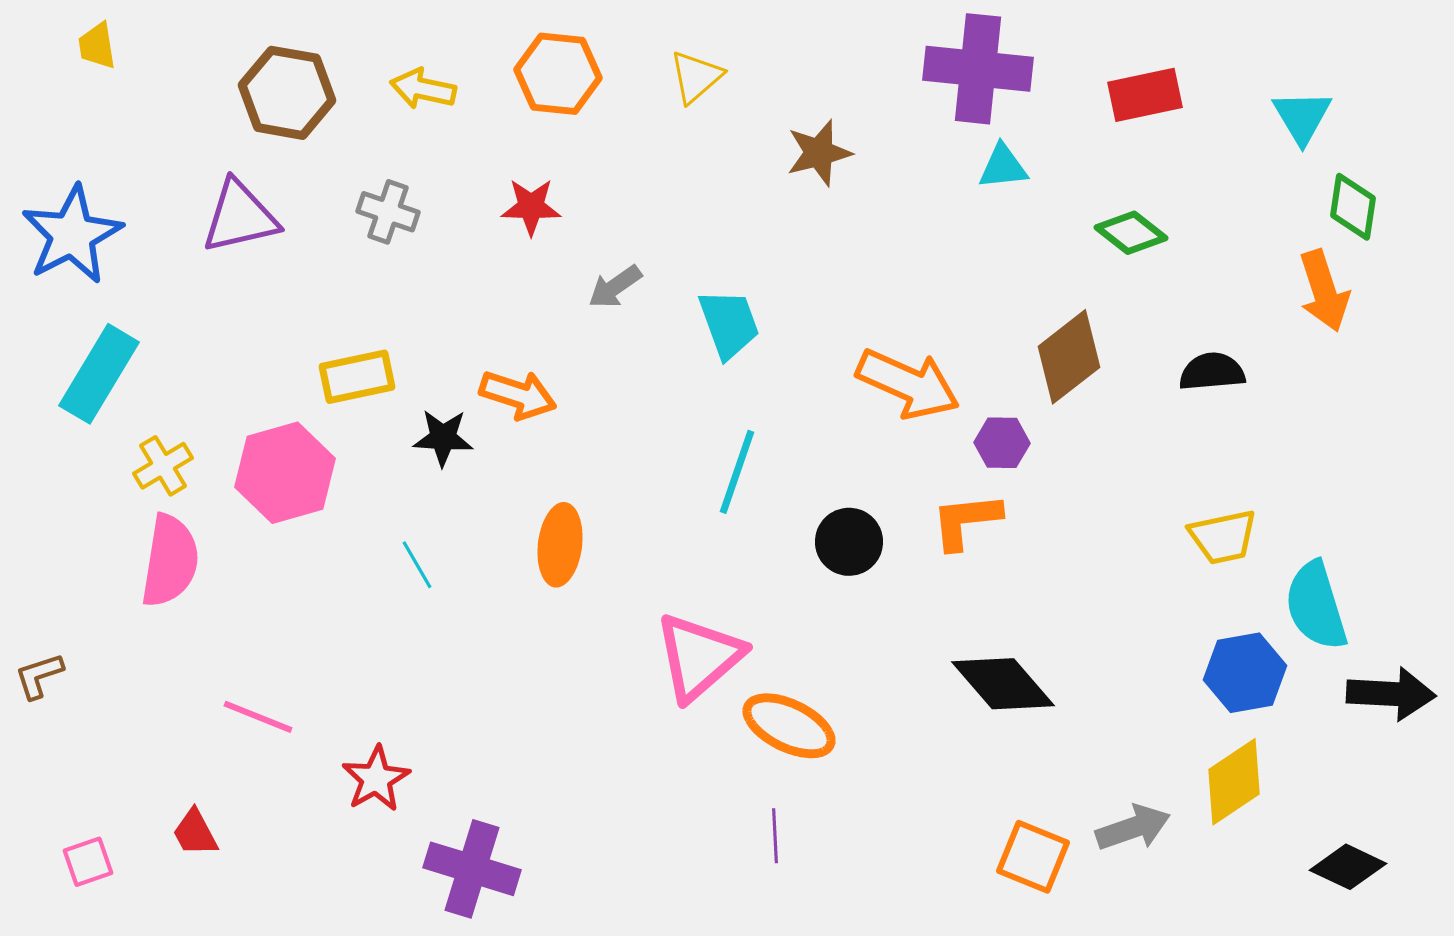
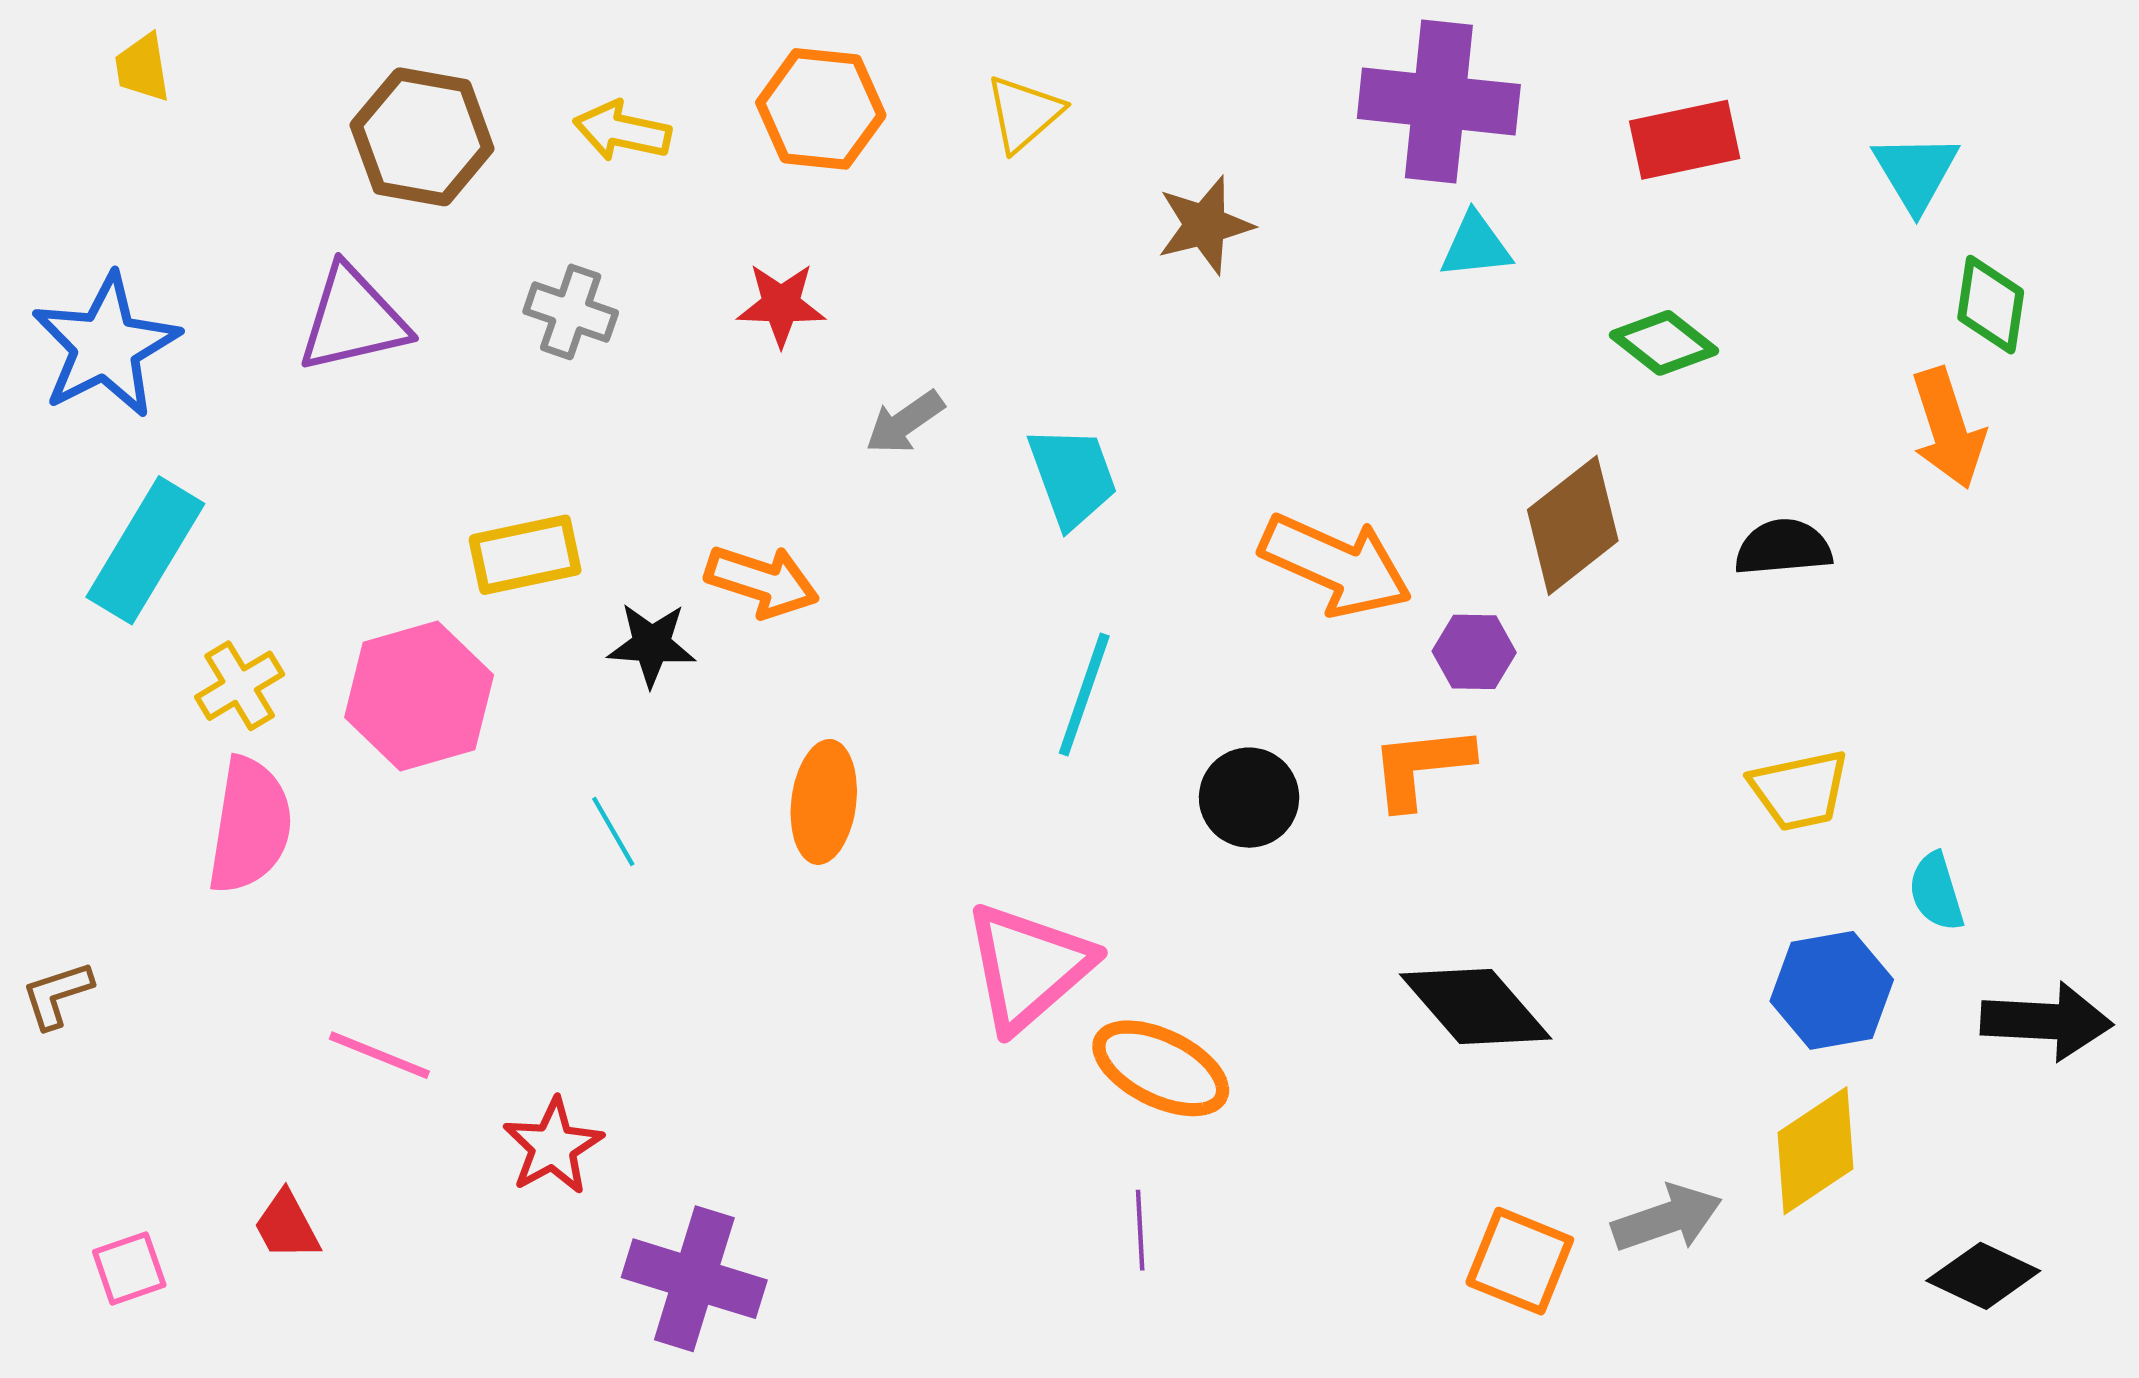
cyan semicircle: (1316, 606) -> (1936, 892), size x0.6

